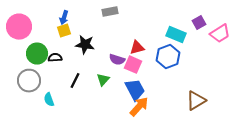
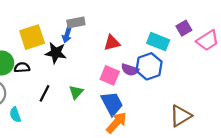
gray rectangle: (110, 12) -> (76, 22), moved
blue arrow: (64, 18) -> (67, 35), moved
yellow square: (64, 31) -> (32, 37), size x1.6
red triangle: (137, 48) -> (112, 43), moved
purple semicircle: (117, 60) -> (130, 70), moved

